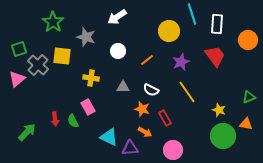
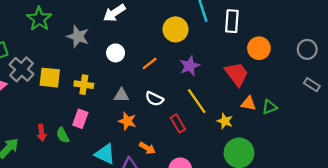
orange circle: (248, 40) -> (259, 48), moved
yellow square: (62, 56) -> (50, 78), moved
red trapezoid: (215, 56) -> (237, 74), moved
pink rectangle: (88, 107) -> (80, 119), turned 49
orange star: (142, 109) -> (127, 121), moved
yellow star: (219, 110) -> (225, 121), moved
red rectangle: (165, 118) -> (178, 123), moved
orange triangle: (246, 124) -> (248, 103), moved

